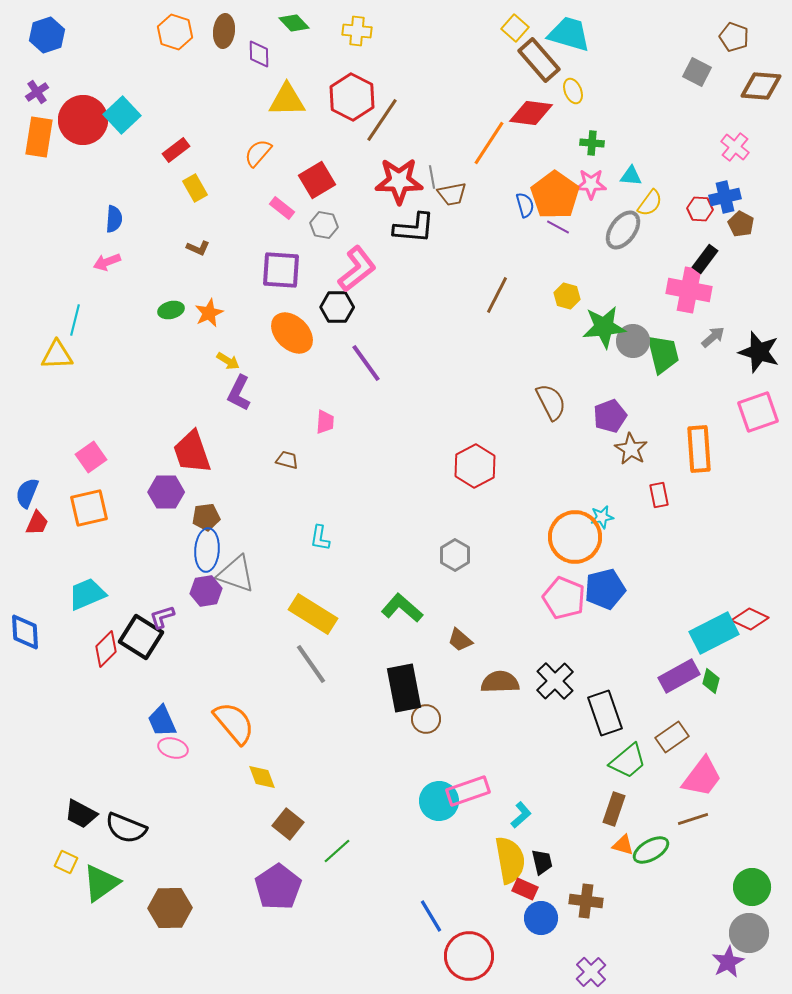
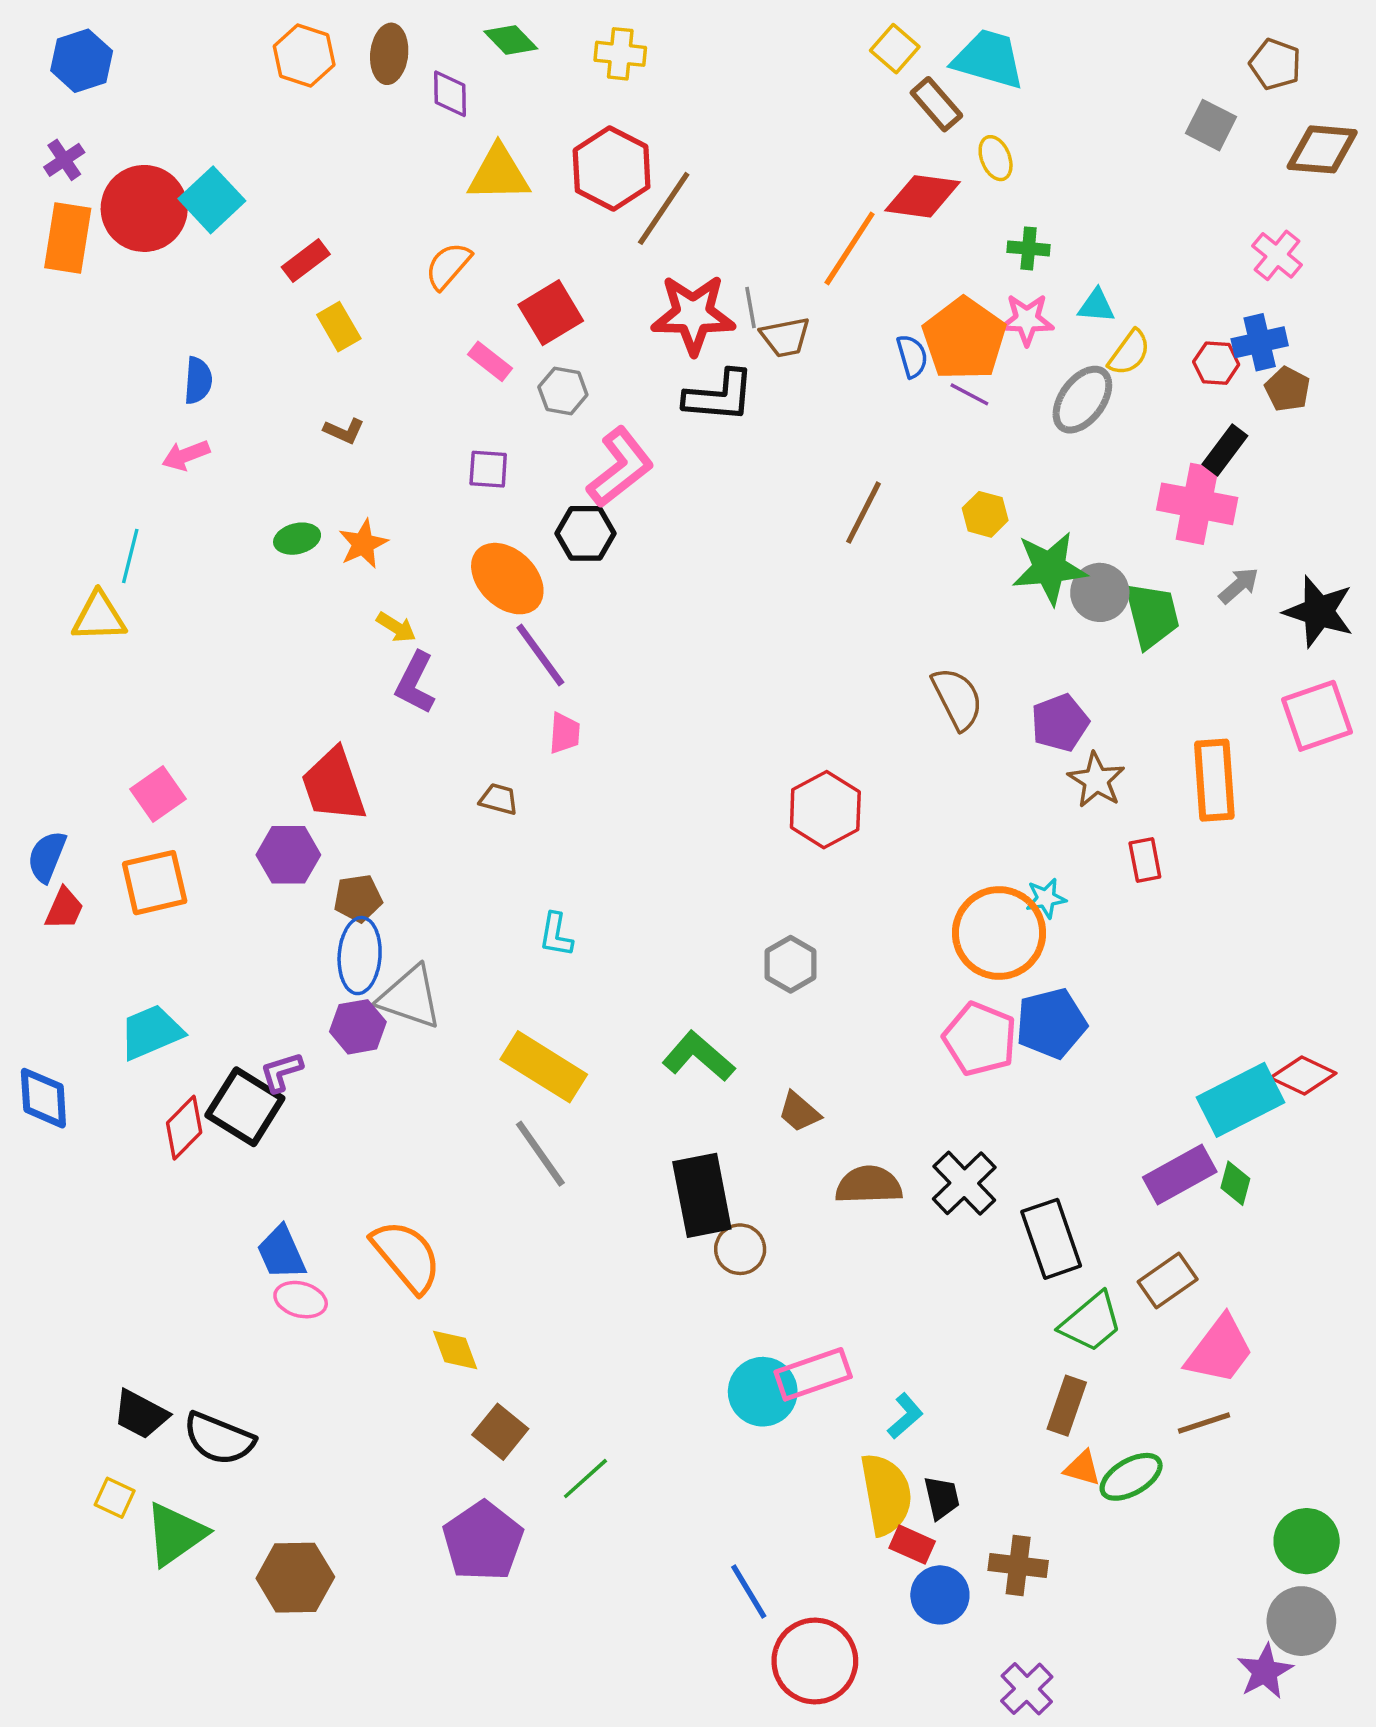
brown rectangle: (539, 60) -> (936, 104), size x0.7
purple square: (281, 270) -> (488, 469), size x0.6
purple line: (366, 363) -> (540, 655), moved

